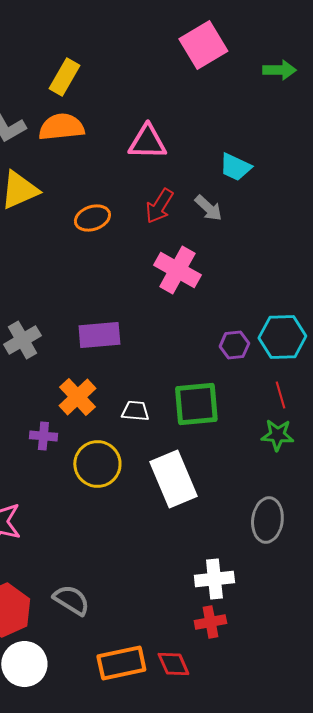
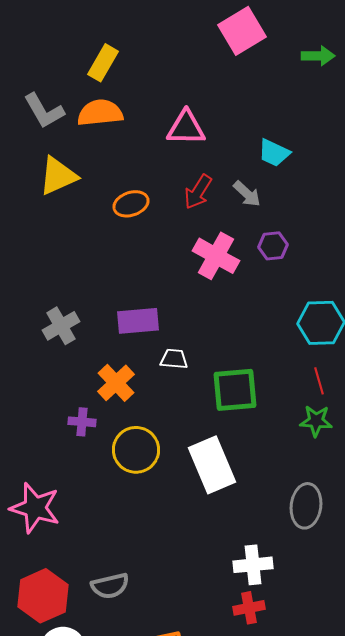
purple hexagon: (234, 345) -> (273, 246), moved
white trapezoid: (135, 411) -> (174, 359), moved
gray semicircle: (71, 600) -> (110, 586), turned 135

